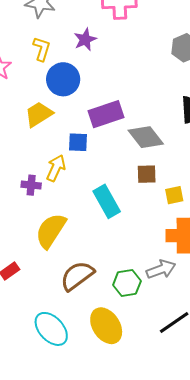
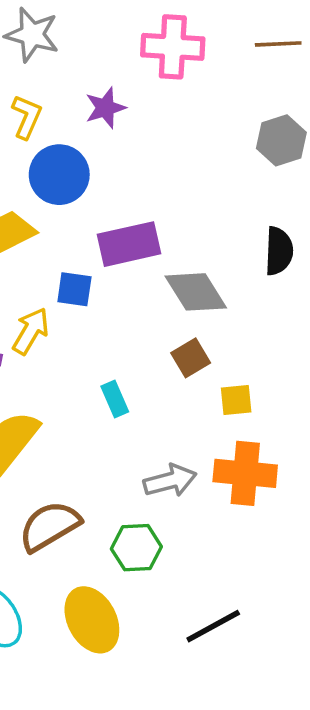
brown square: (147, 174) -> (191, 358), turned -35
cyan rectangle: (107, 201) -> (115, 399), size x0.6
gray arrow: (161, 269) -> (170, 481), moved

